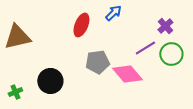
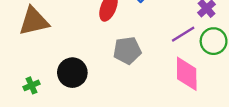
pink diamond: (127, 74) -> (187, 74), moved, turned 40

